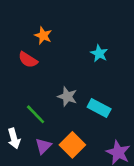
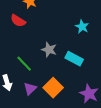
cyan star: (99, 53) -> (82, 27), moved

